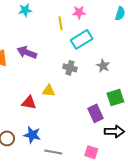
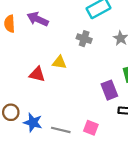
blue star: (32, 135) -> (33, 122), moved
pink square: (91, 152) -> (91, 128), moved

